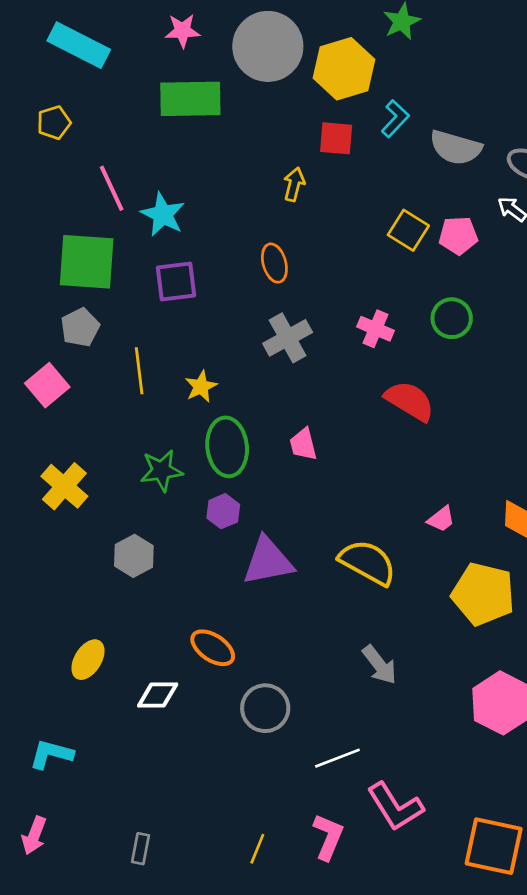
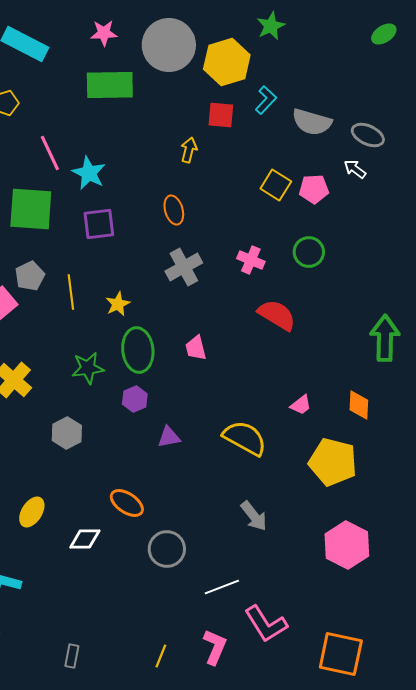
gray pentagon: (80, 327) -> (30, 276), moved
purple triangle: (268, 561) -> (169, 437), size x0.6

